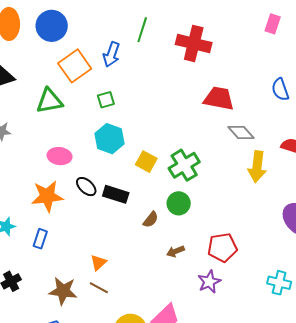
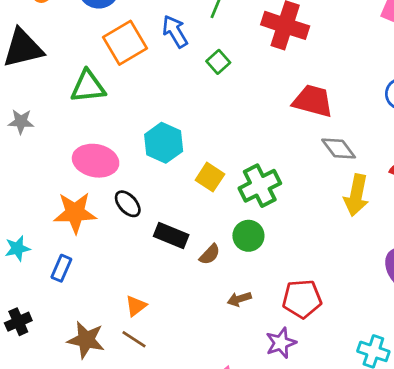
blue arrow: (111, 54) -> (175, 31), turned 125
green square: (106, 100) -> (218, 62), moved, turned -30
pink ellipse: (60, 156) -> (96, 161), size x1.4
black rectangle: (116, 194) -> (171, 236), moved

